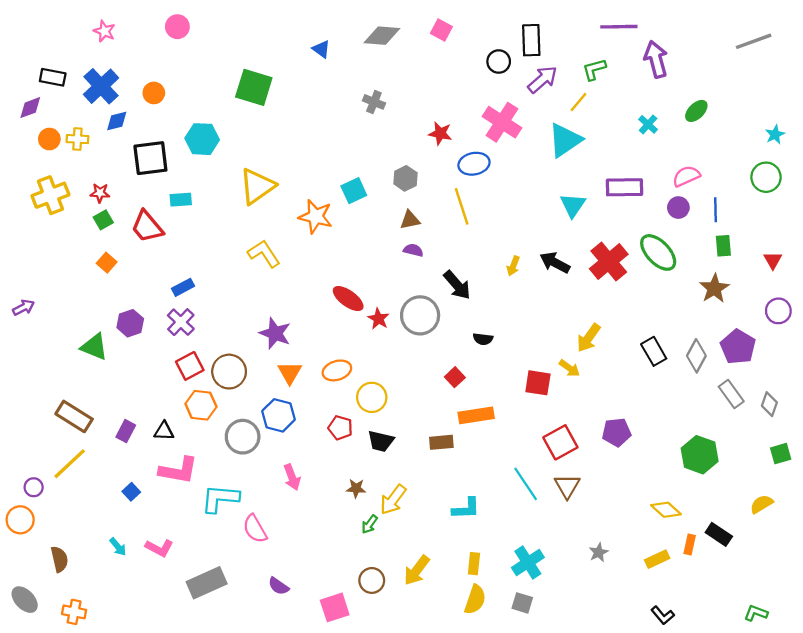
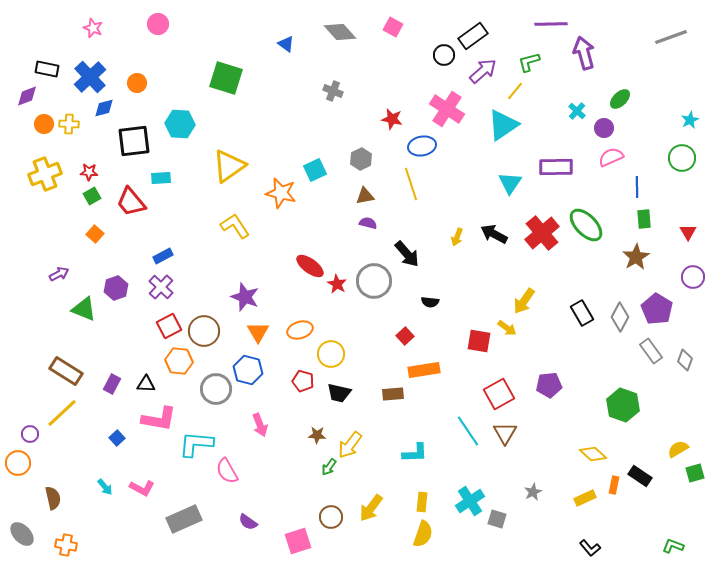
gray diamond: (382, 36) -> (340, 32), turned 44
black rectangle: (531, 40) -> (473, 36), turned 56
purple circle: (678, 208) -> (604, 128), moved
purple arrow: (24, 308) -> (59, 274), moved
green square: (781, 454) -> (695, 473), moved
gray square: (522, 603) -> (497, 519), moved

